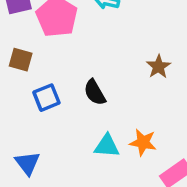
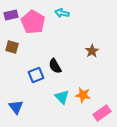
blue square: (46, 98) -> (36, 75), moved
cyan triangle: (107, 146) -> (62, 97), turned 42

